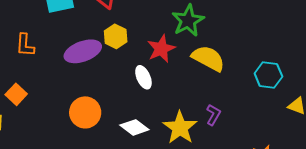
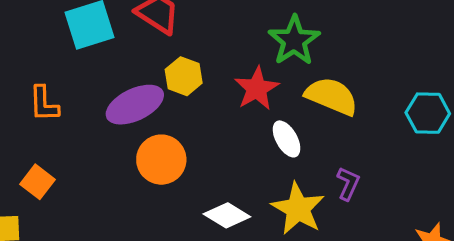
white ellipse: (143, 77) -> (287, 139), moved
orange circle: (85, 112) -> (161, 160), moved

